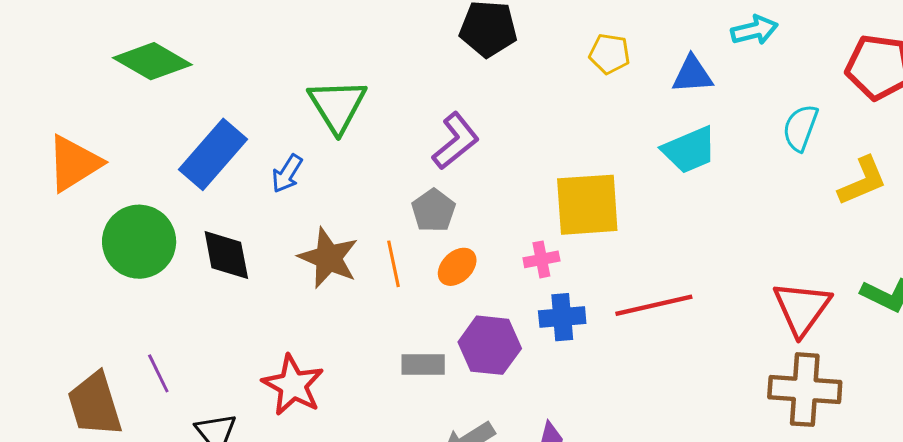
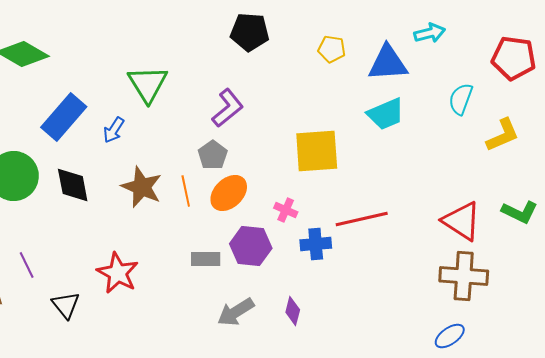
blue triangle: (692, 74) -> (388, 63), size x1.4
pink cross: (541, 259) -> (286, 210), moved, turned 35
orange ellipse: (457, 267) -> (229, 193), size x1.4
red triangle: (802, 308) -> (462, 221), turned -33
blue cross: (562, 317) -> (316, 244), moved

